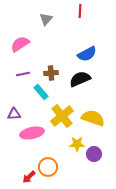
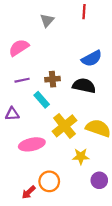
black semicircle: (80, 79) -> (84, 86), turned 35
purple triangle: (14, 114) -> (12, 114), moved
purple circle: (94, 154) -> (99, 180), moved

